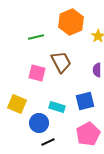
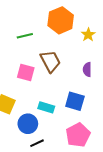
blue square: (85, 101) -> (75, 101), turned 30

